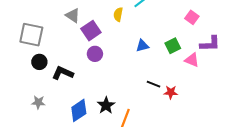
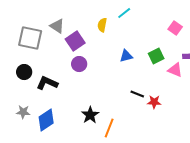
gray square: (31, 35) -> (30, 38), moved
blue diamond: (79, 110) -> (46, 120), moved

